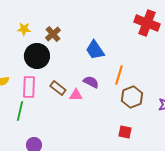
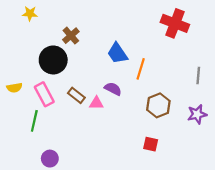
yellow star: (24, 29) -> (30, 13), moved
orange line: (119, 75) -> (141, 69), moved
pink rectangle: (29, 87) -> (44, 94), turned -30

